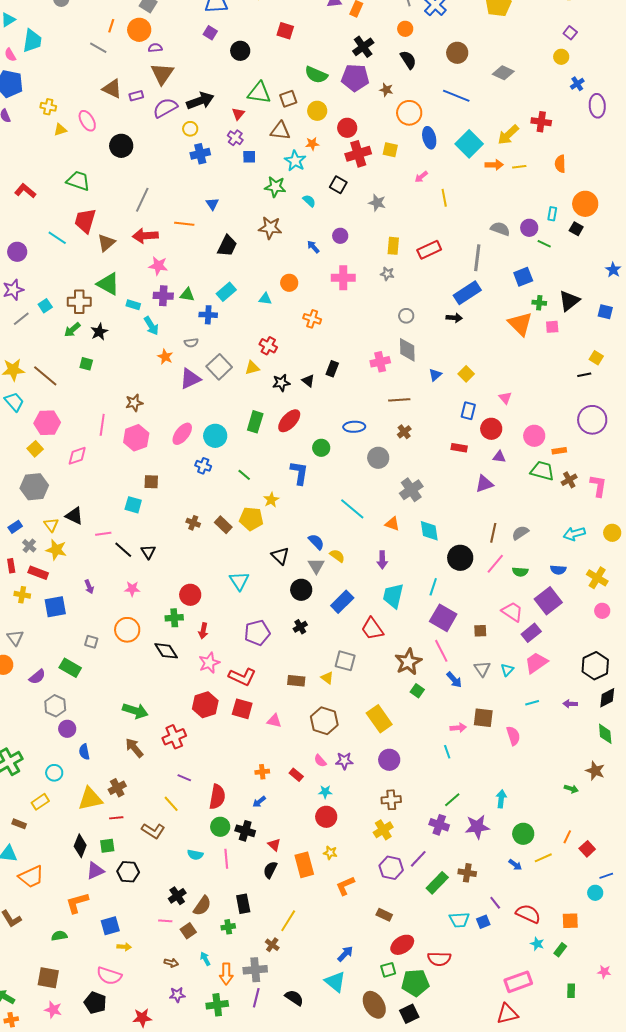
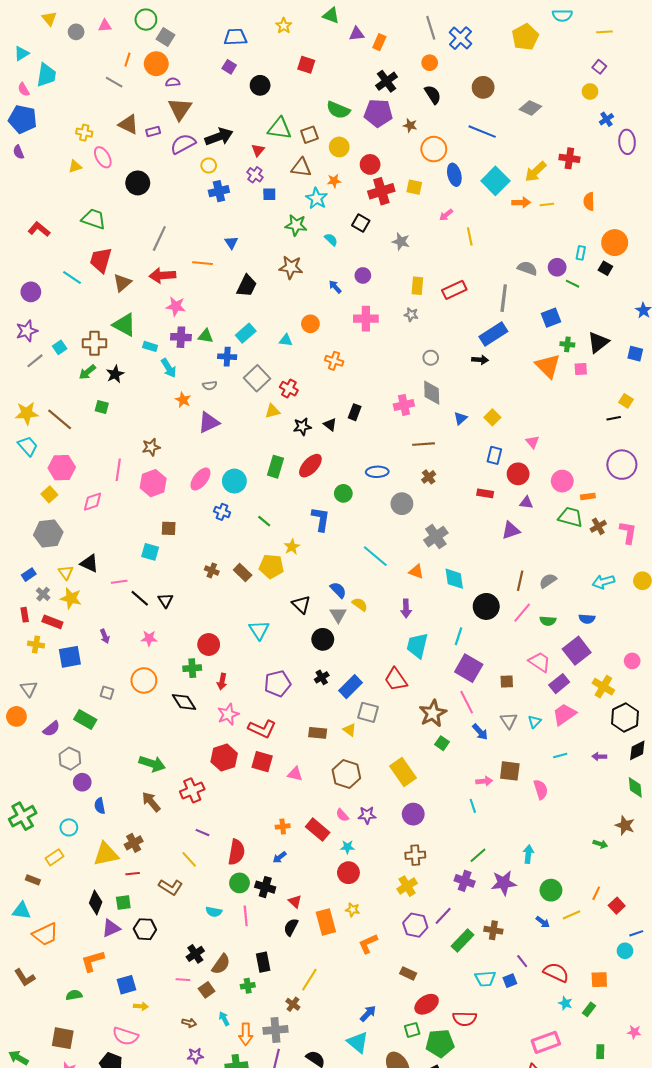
yellow cross: (48, 107) -> (84, 133), moved
gray square: (219, 367) -> (257, 378), moved
yellow cross: (597, 578) -> (603, 687), moved
blue rectangle: (342, 602) -> (351, 687), moved
red rectangle: (296, 775) -> (318, 830), size x1.6

